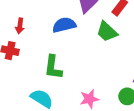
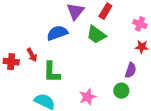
red arrow: (20, 26) -> (32, 55), moved, turned -32

